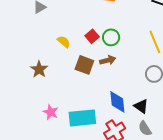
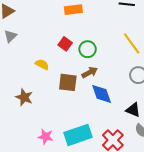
red square: (92, 36) -> (65, 44), moved
blue diamond: (117, 102) -> (102, 94), moved

